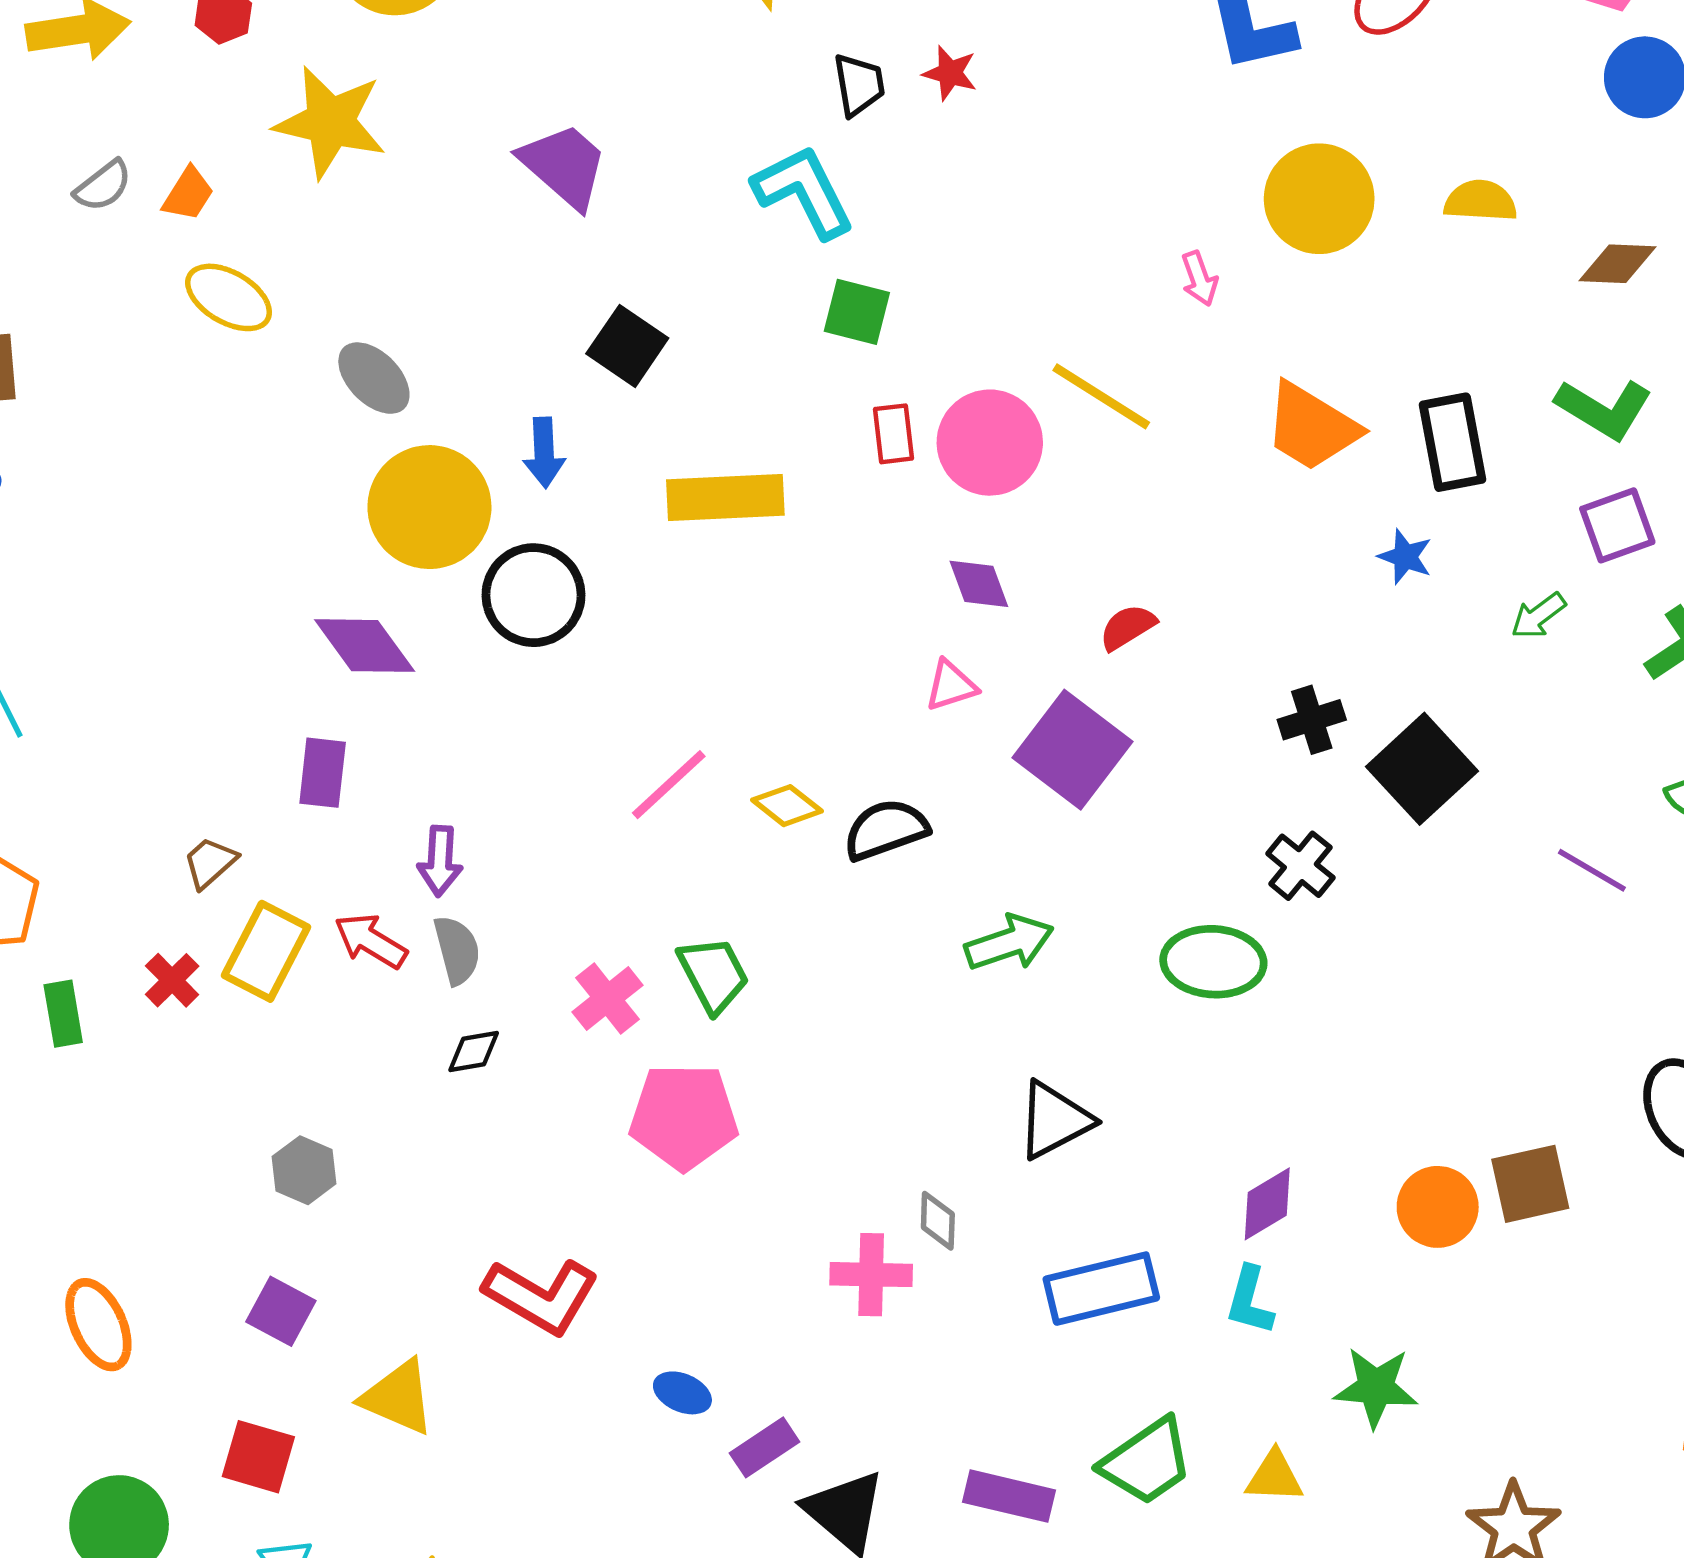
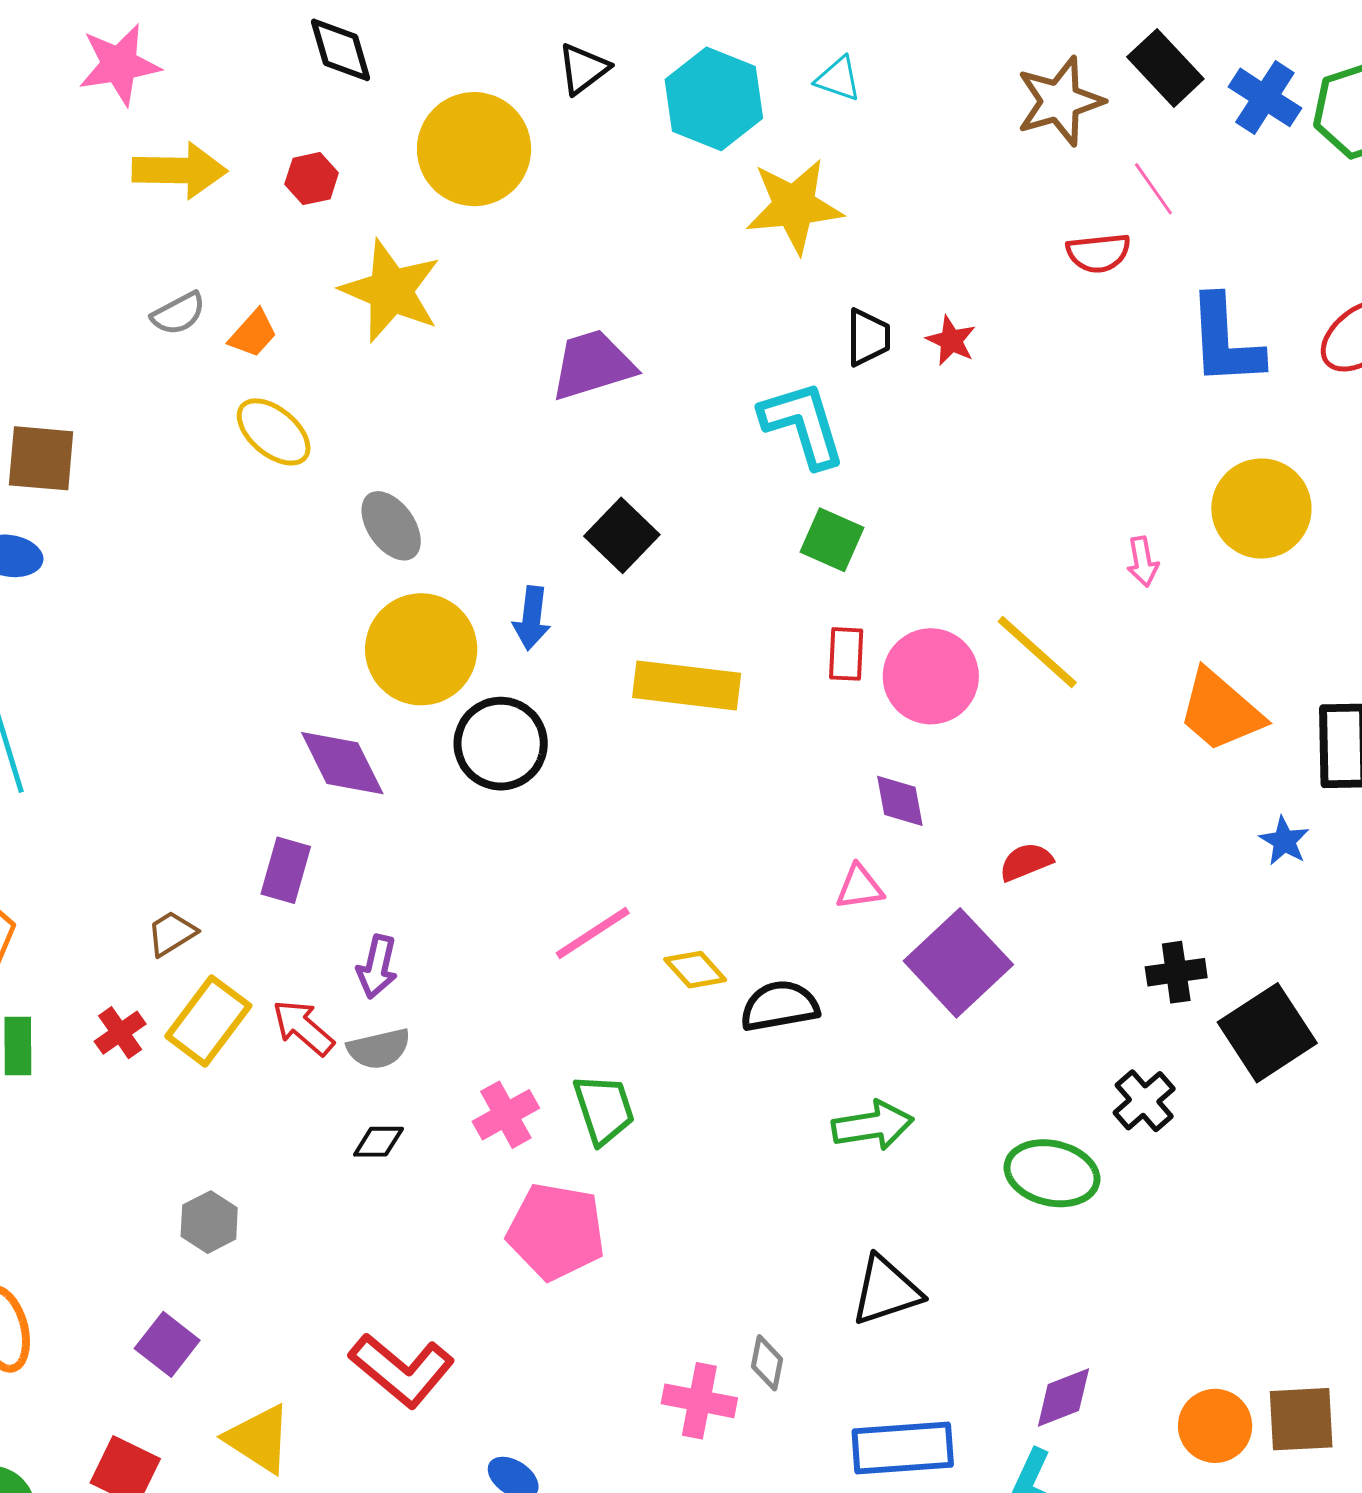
purple trapezoid: (564, 166) -> (593, 365), turned -68
gray semicircle: (457, 950) -> (379, 1049), turned 82

